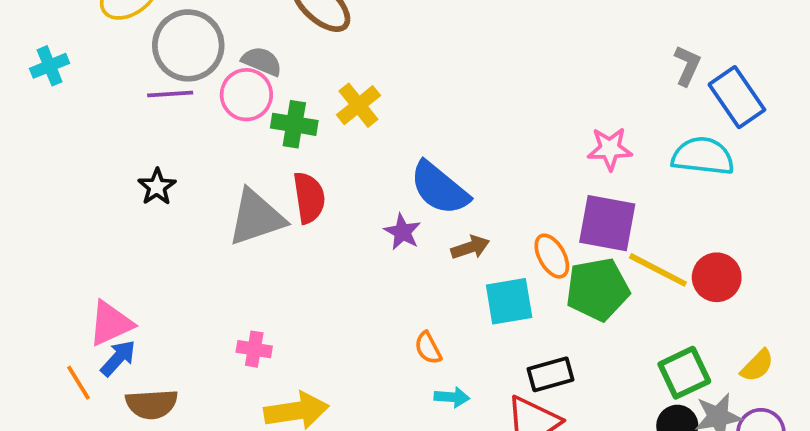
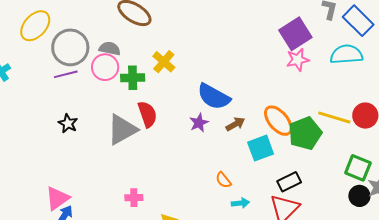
purple square: (607, 223) -> (295, 34), moved, turned -32
purple star: (402, 232) -> (199, 123), turned 30
orange ellipse: (552, 256) -> (278, 121), size x1.4
green square: (684, 373) -> (358, 168), turned -32

